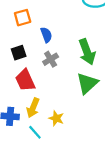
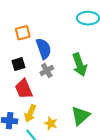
blue semicircle: (46, 35) -> (44, 49), size x1.5
green triangle: (87, 83) -> (80, 116), moved

